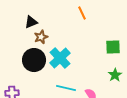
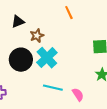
brown star: (41, 37) -> (37, 36), moved

